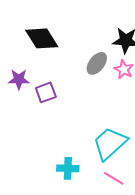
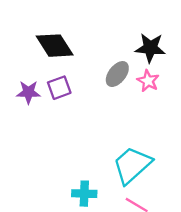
purple square: (46, 92) -> (59, 88), moved

